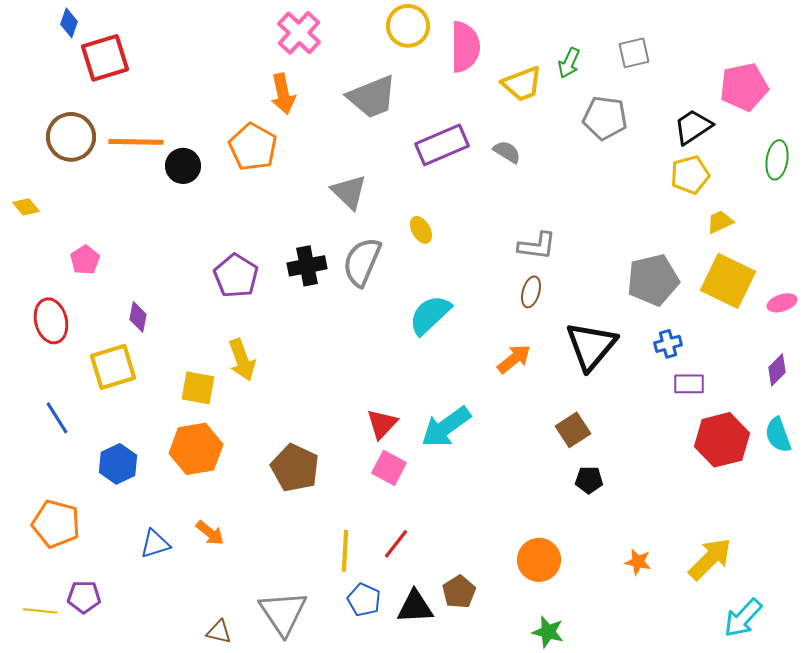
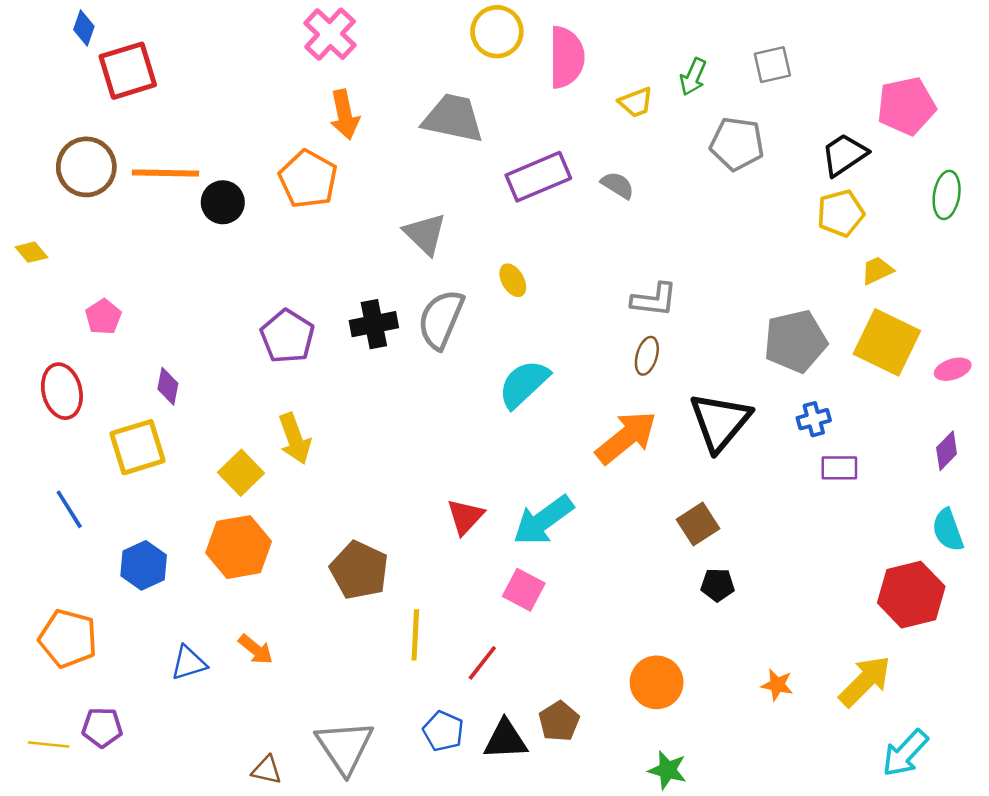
pink cross: (299, 33) -> (330, 34), moved
yellow trapezoid: (522, 84) -> (636, 102), size x0.7
gray trapezoid: (372, 97) -> (453, 118), turned -146
orange arrow: (514, 359) -> (626, 437), size x1.5
yellow square: (198, 388) -> (241, 473), turned 36
red hexagon: (722, 440) -> (911, 595), moved
pink square: (389, 468) -> (524, 590), moved
yellow line: (345, 551) -> (415, 635), moved

